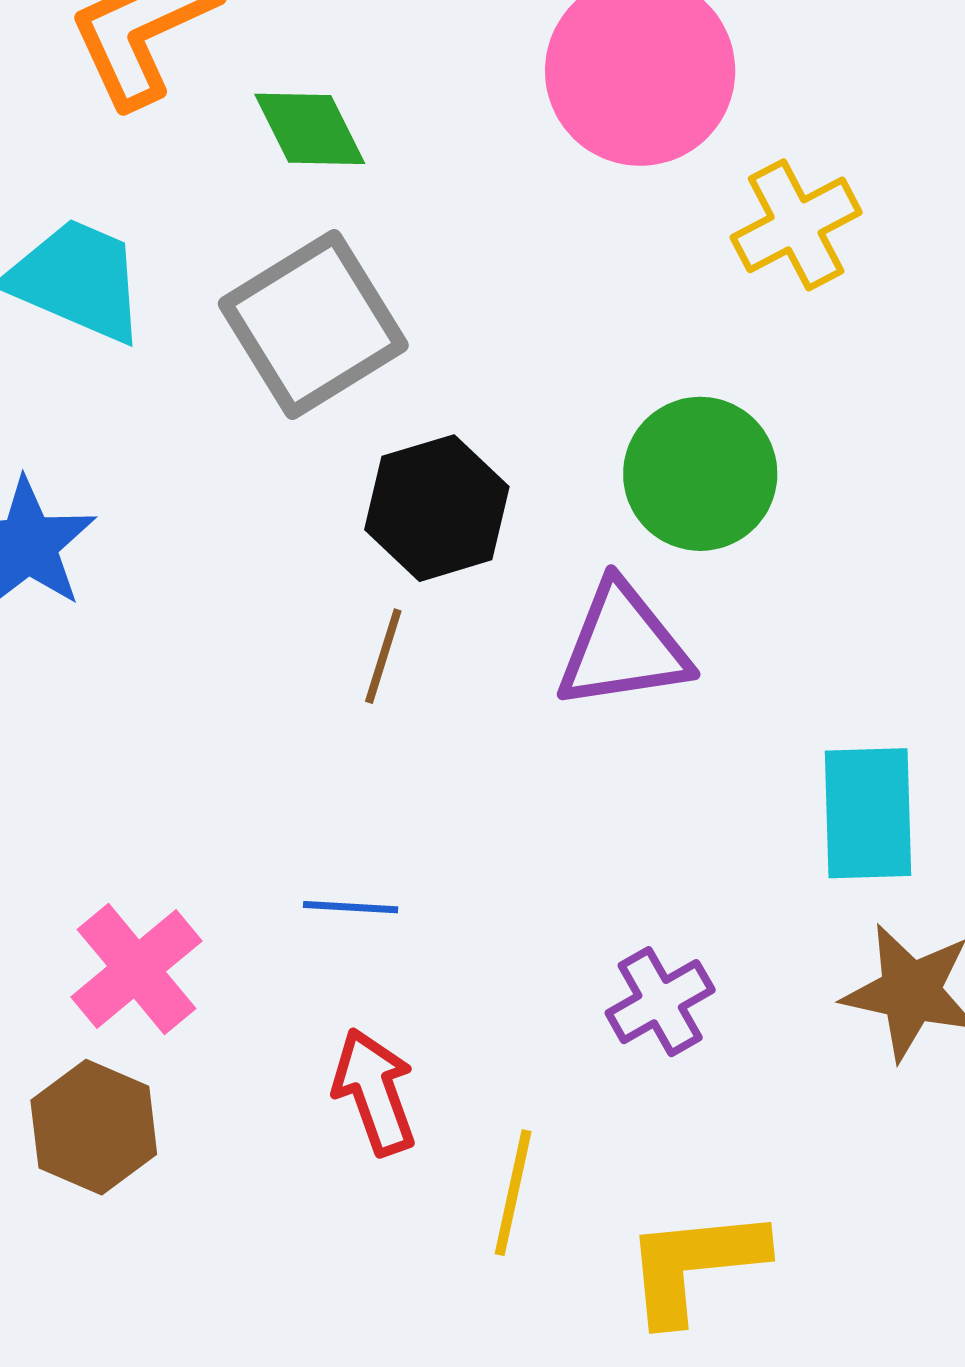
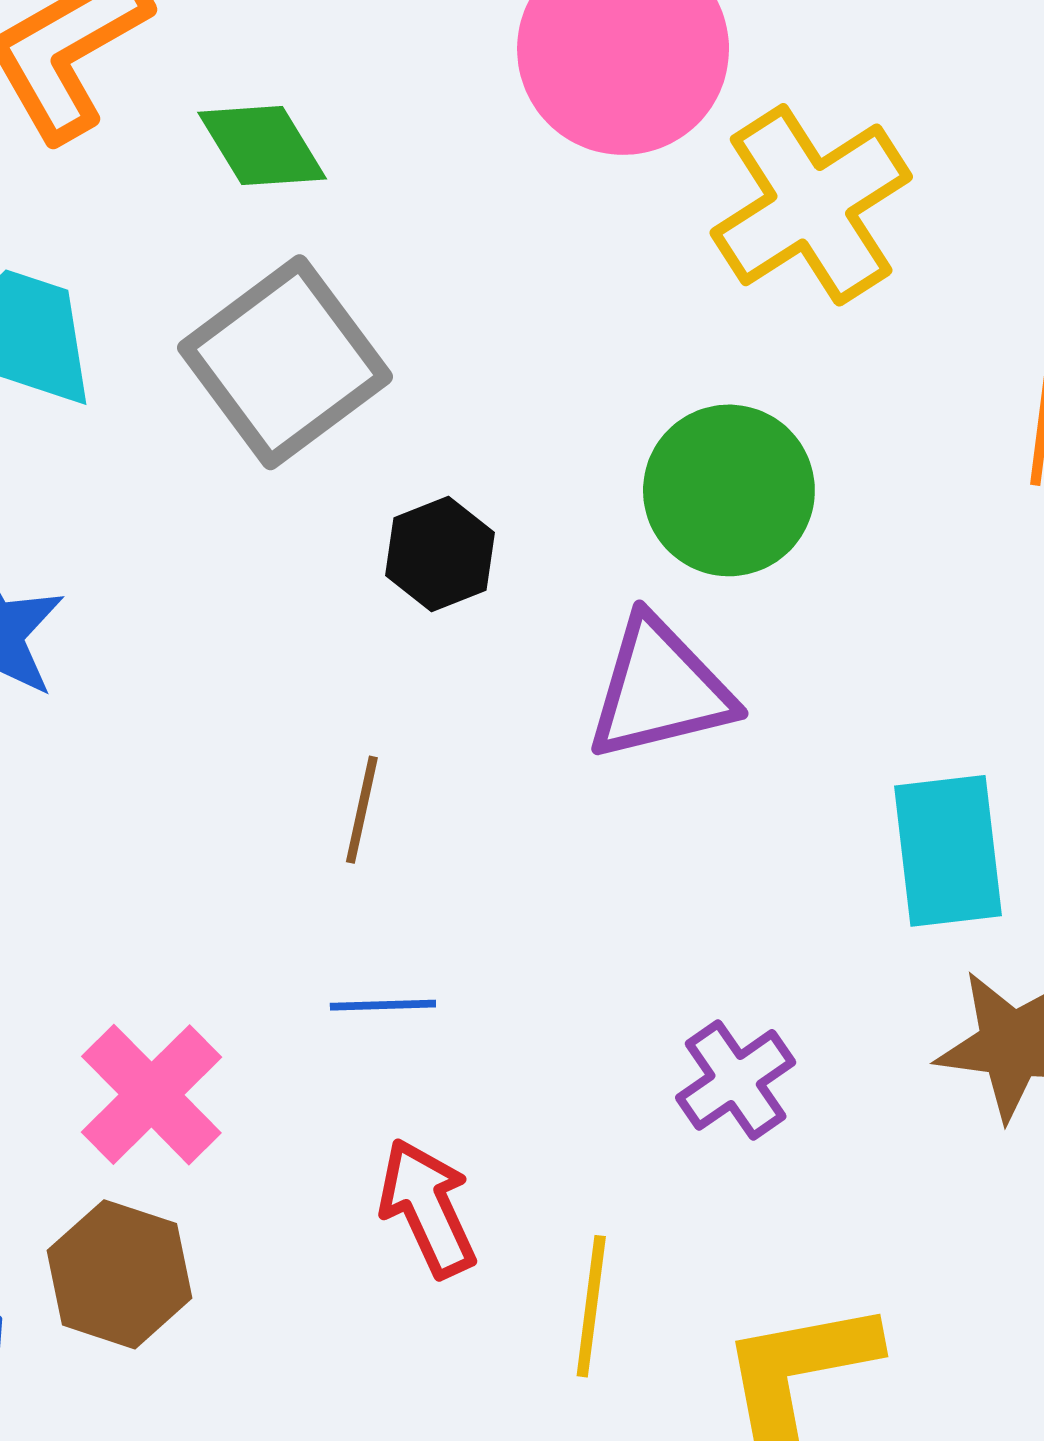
yellow cross: (796, 225) -> (811, 205), size x1.4
black hexagon: (437, 508) -> (440, 554), size x0.7
brown line: (383, 656) -> (362, 810), moved

